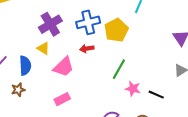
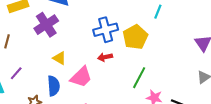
purple cross: (50, 24) -> (46, 25), moved
blue semicircle: (25, 66) -> (54, 86), moved

